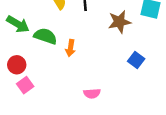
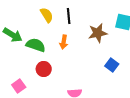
orange arrow: (70, 48) -> (64, 42), moved
red circle: (17, 65) -> (44, 69), moved

